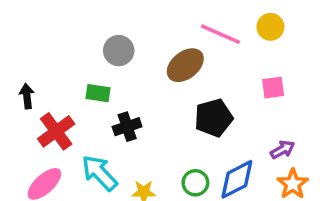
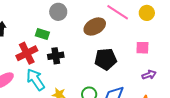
red cross: (56, 131) -> (27, 53), moved
purple arrow: (283, 150) -> (149, 75), moved

